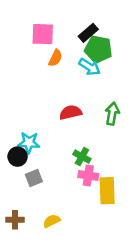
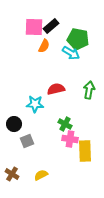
black rectangle: (88, 33) -> (51, 26), moved
cyan star: (29, 143) -> (35, 104), moved
brown cross: (15, 220) -> (12, 174), turned 32

